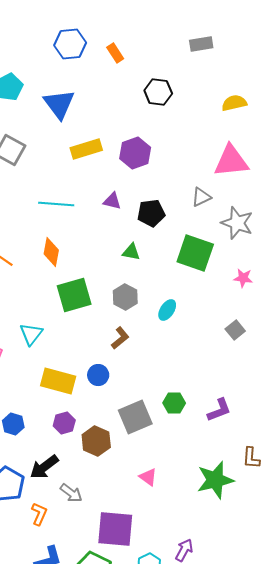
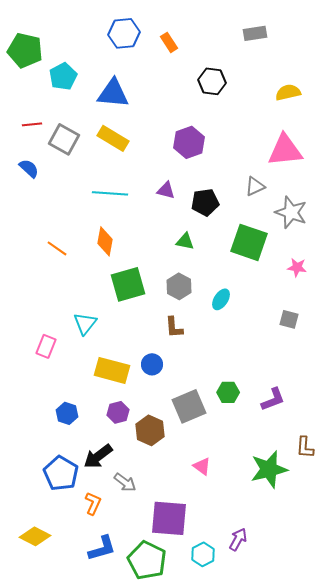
blue triangle: (59, 104) -> (113, 93), turned -48
yellow rectangle: (86, 149) -> (113, 138), moved, turned 48
gray square: (235, 330) -> (289, 319), turned -36
brown L-shape: (120, 338) -> (174, 327), turned 125

